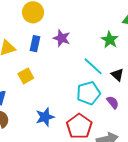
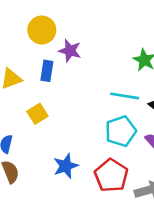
purple star: (62, 38) -> (70, 51), moved
cyan line: (93, 66) -> (125, 96), turned -30

